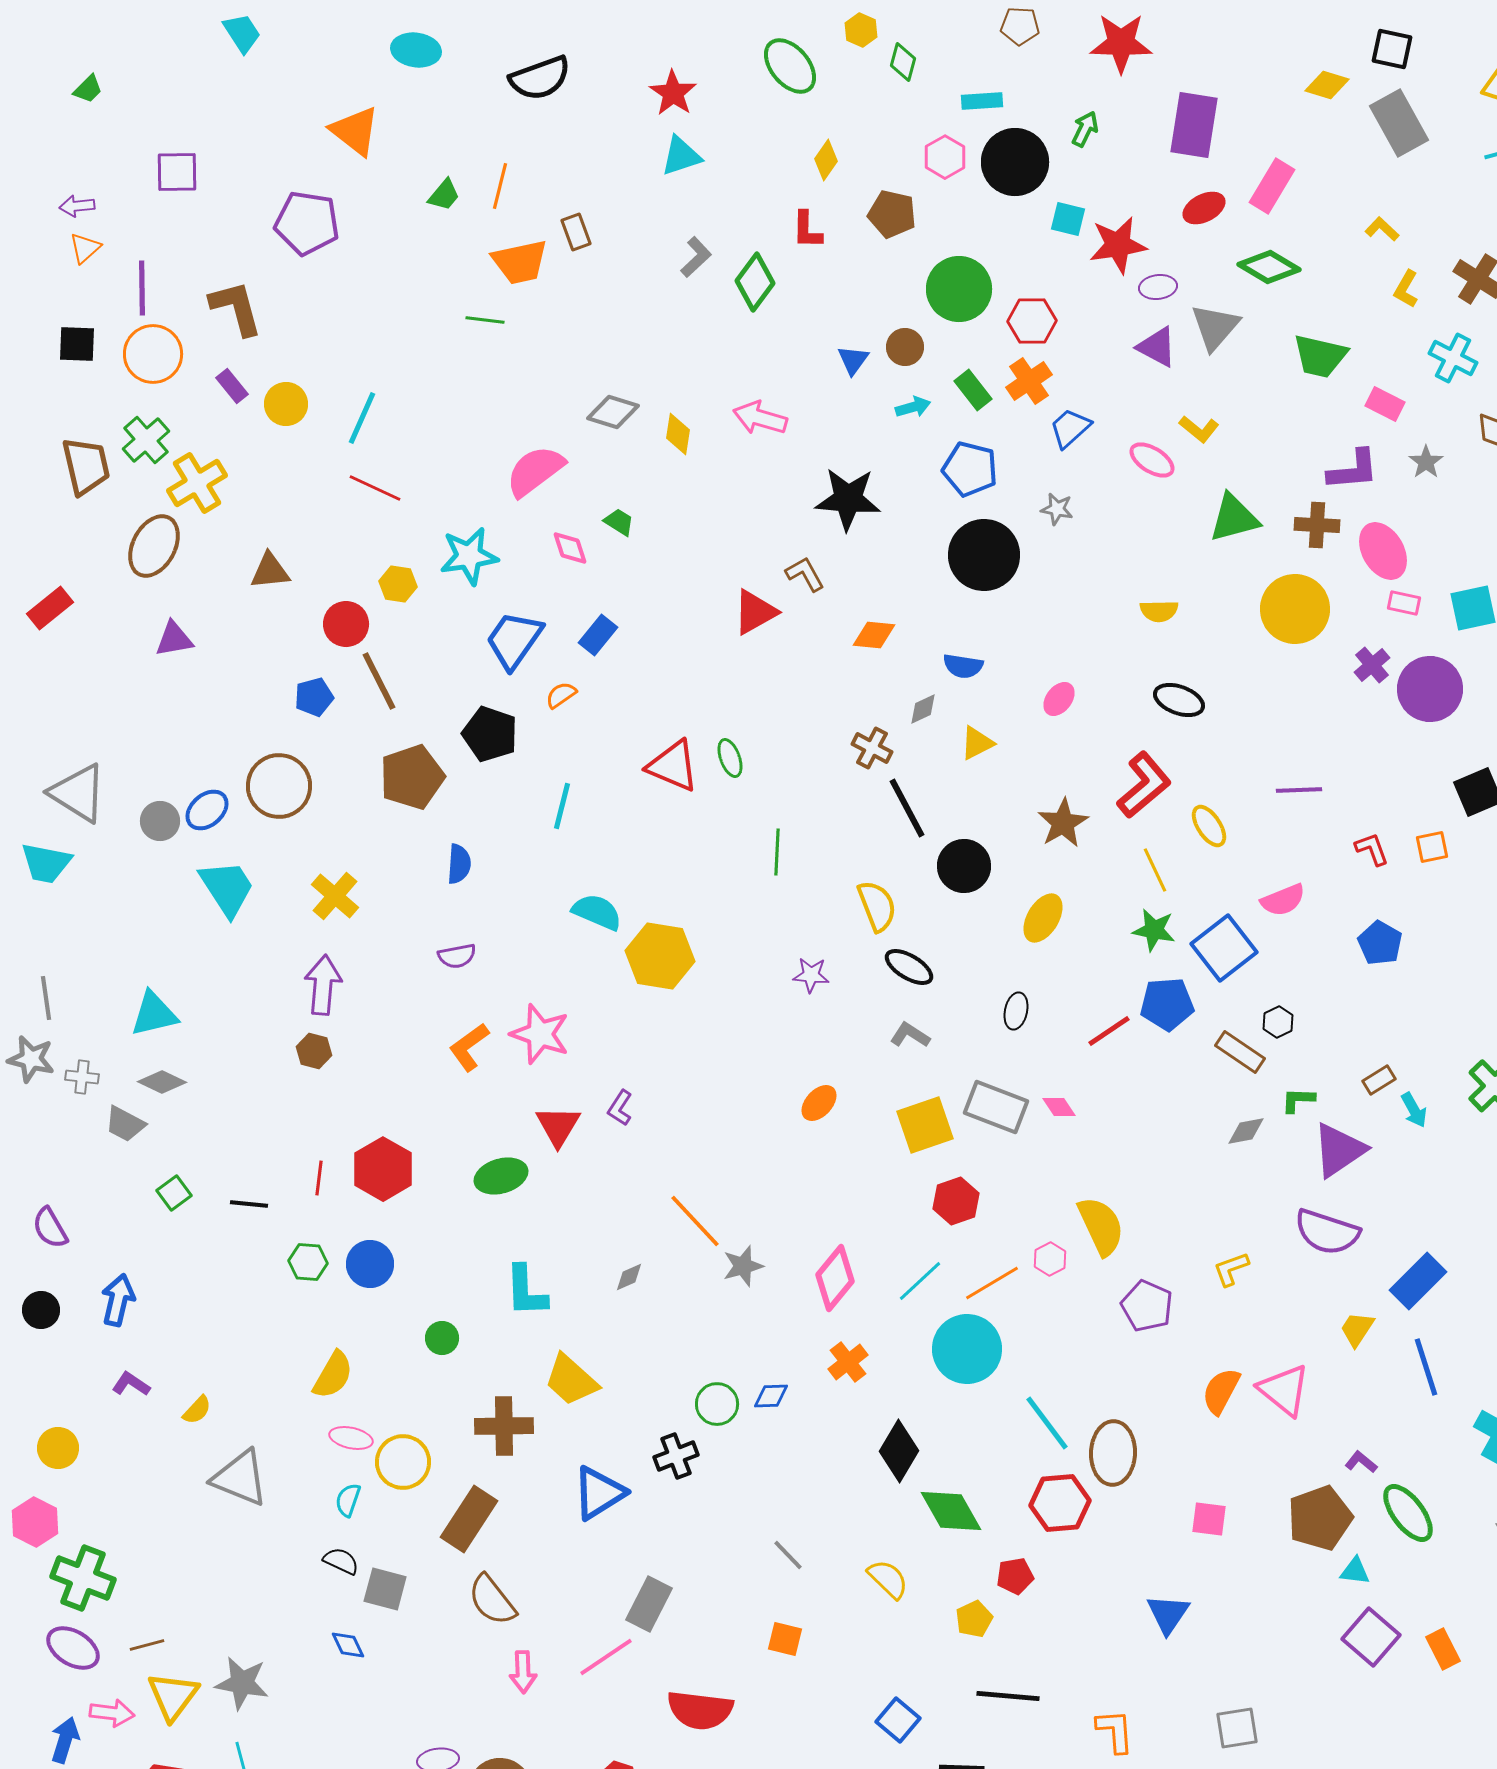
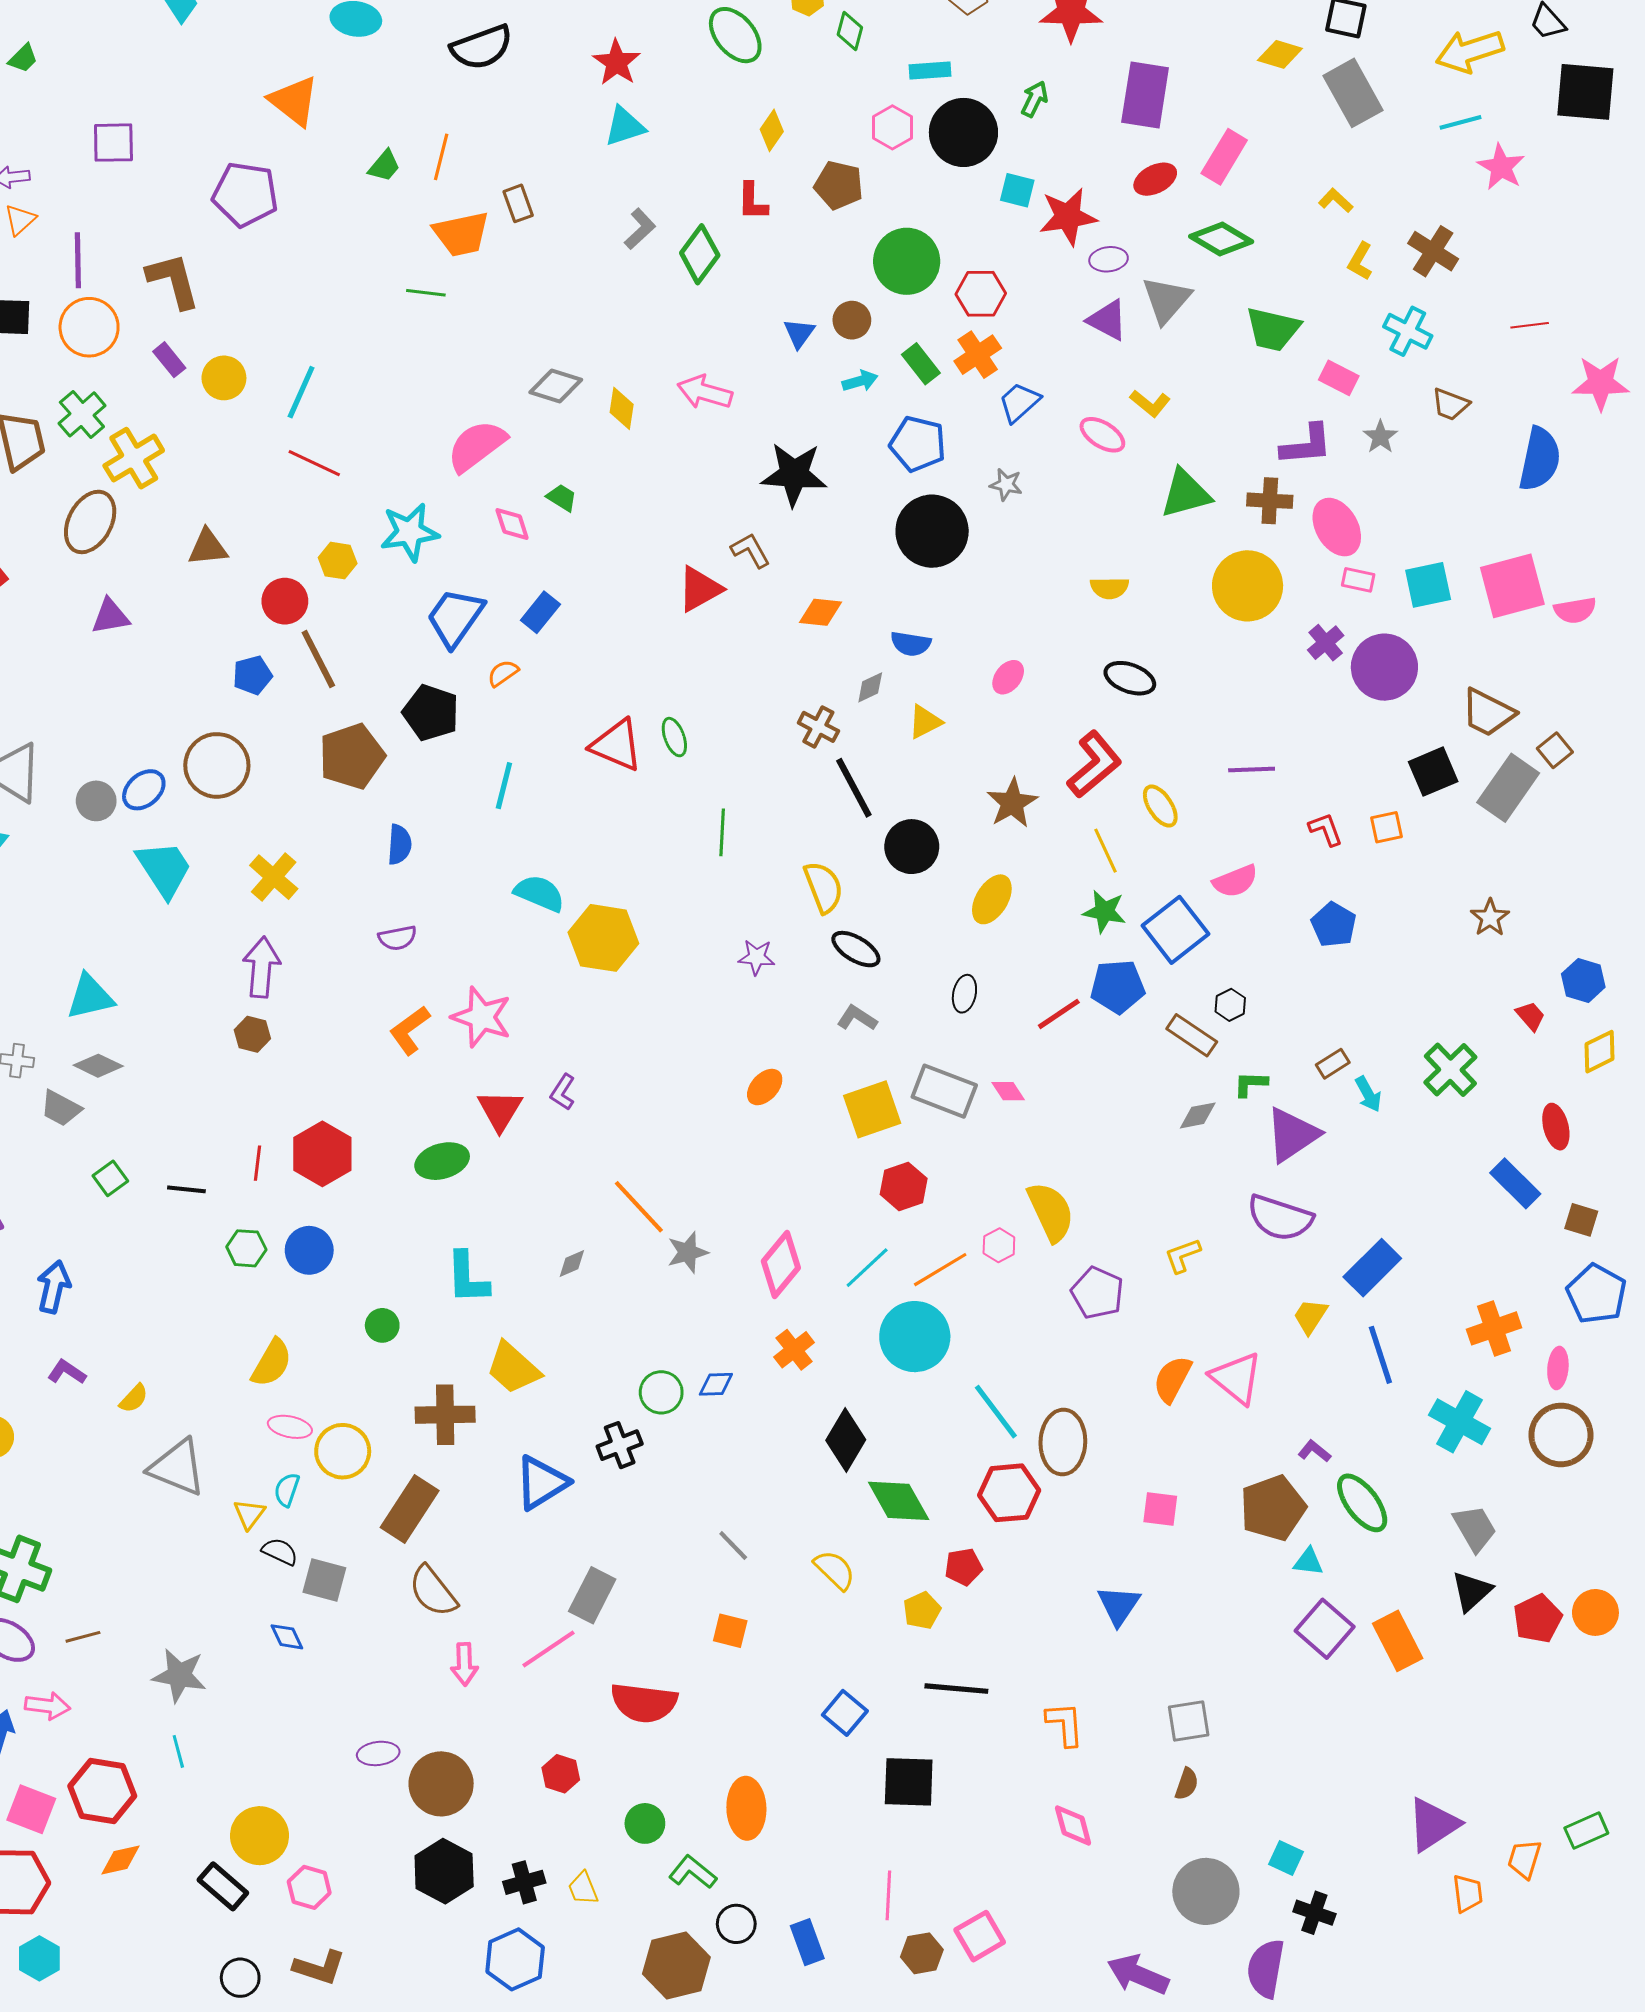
orange rectangle: (1443, 1649) -> (1398, 1641), size x1.4
yellow triangle: (173, 1696) -> (249, 1514), moved, size x0.6

